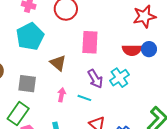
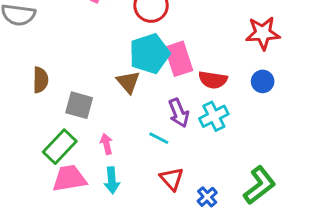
cyan pentagon: (30, 36) -> (149, 54), moved
pink rectangle: (90, 42) -> (179, 59), turned -30
red semicircle: (132, 50) -> (213, 80), moved
pink arrow: (62, 95) -> (106, 144), moved, turned -32

